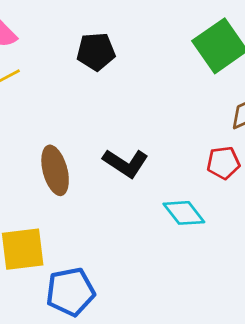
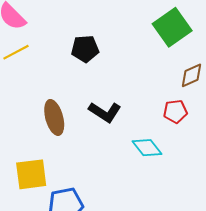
black pentagon: (96, 52) -> (85, 49), moved

